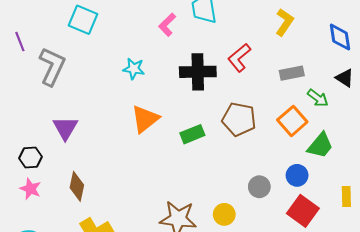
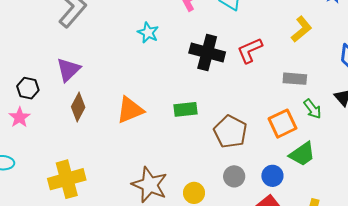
orange triangle: (145, 119) -> (130, 110), moved
brown pentagon: (239, 119) -> (230, 132), moved
brown diamond: (77, 186) -> (78, 107), moved

